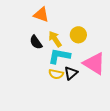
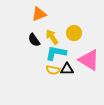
orange triangle: (41, 15) -> (39, 14), turned -42
black triangle: (71, 73) -> (67, 69), turned 40

